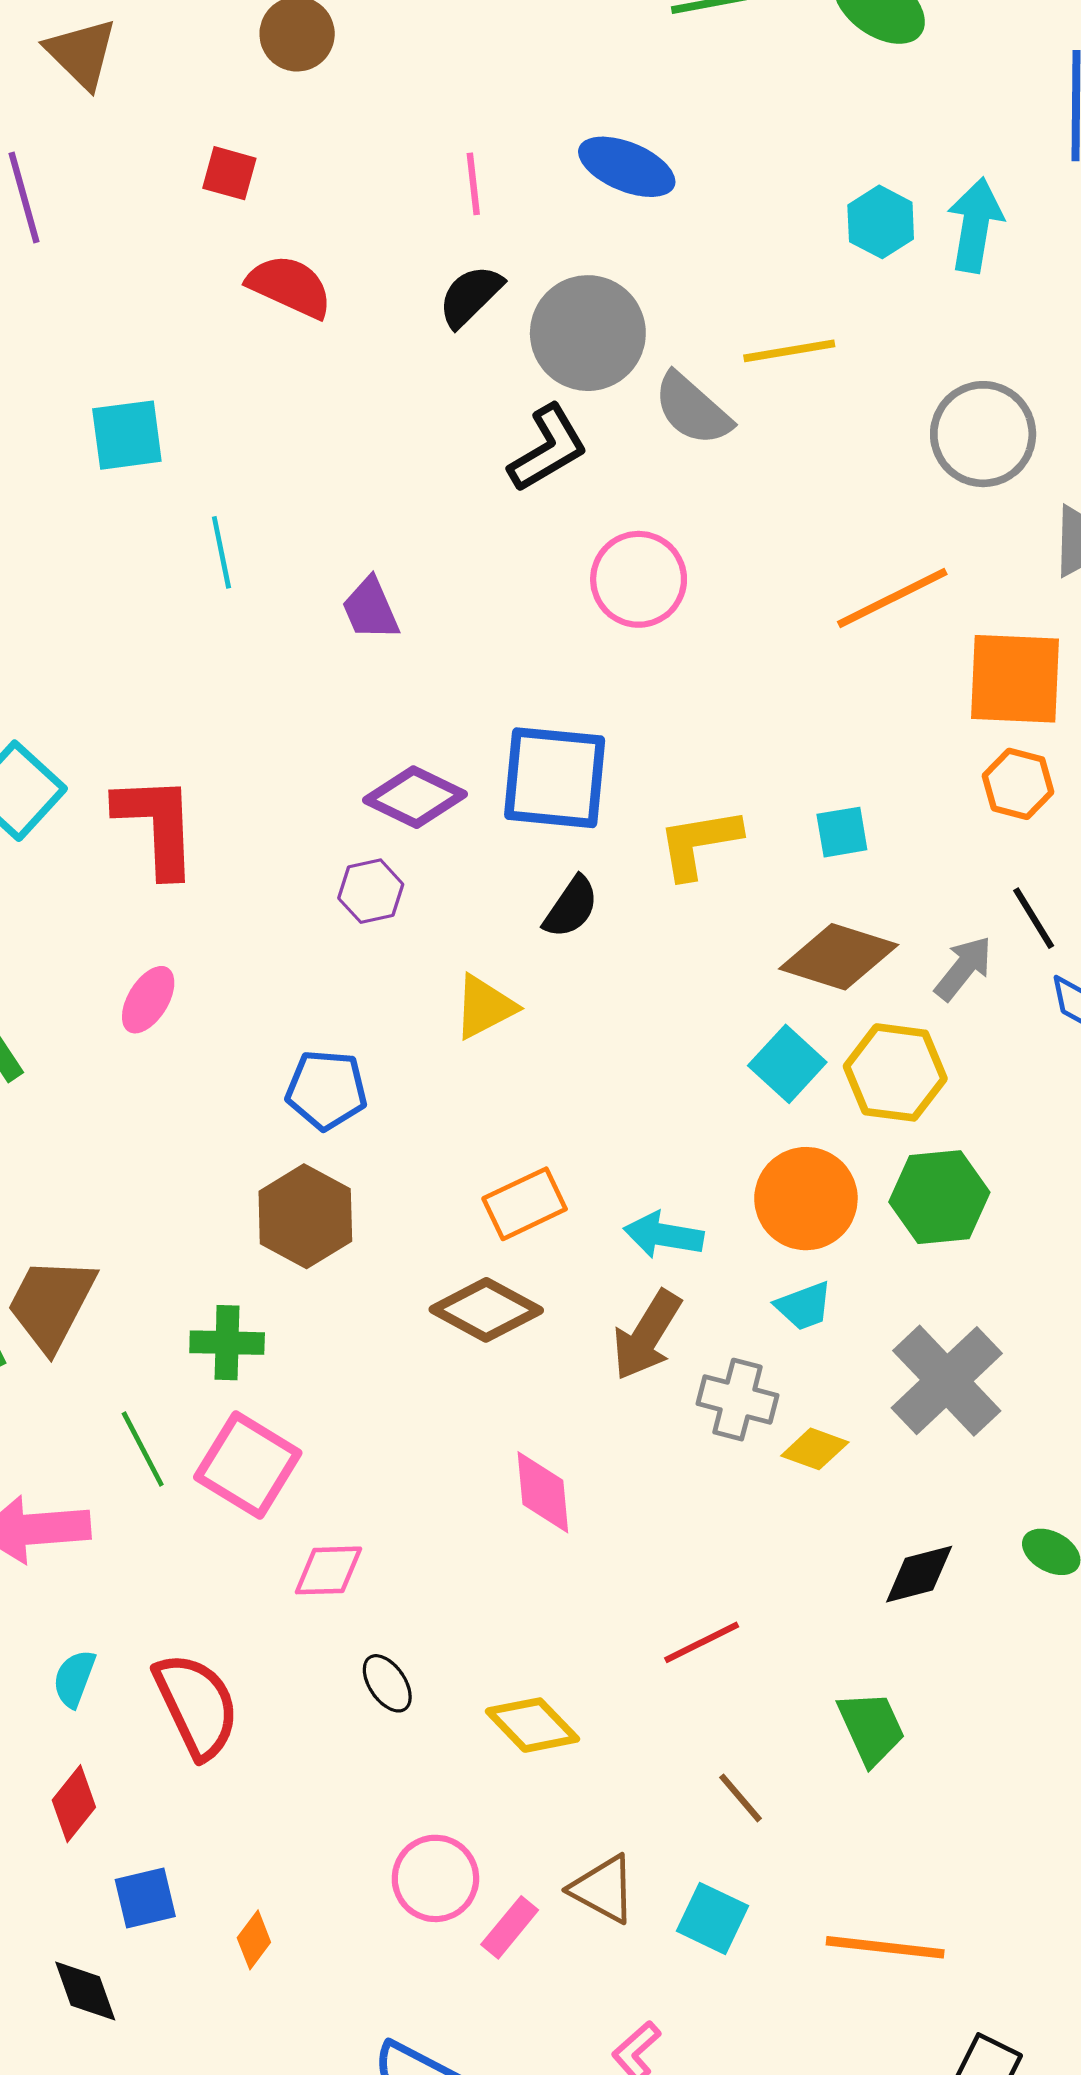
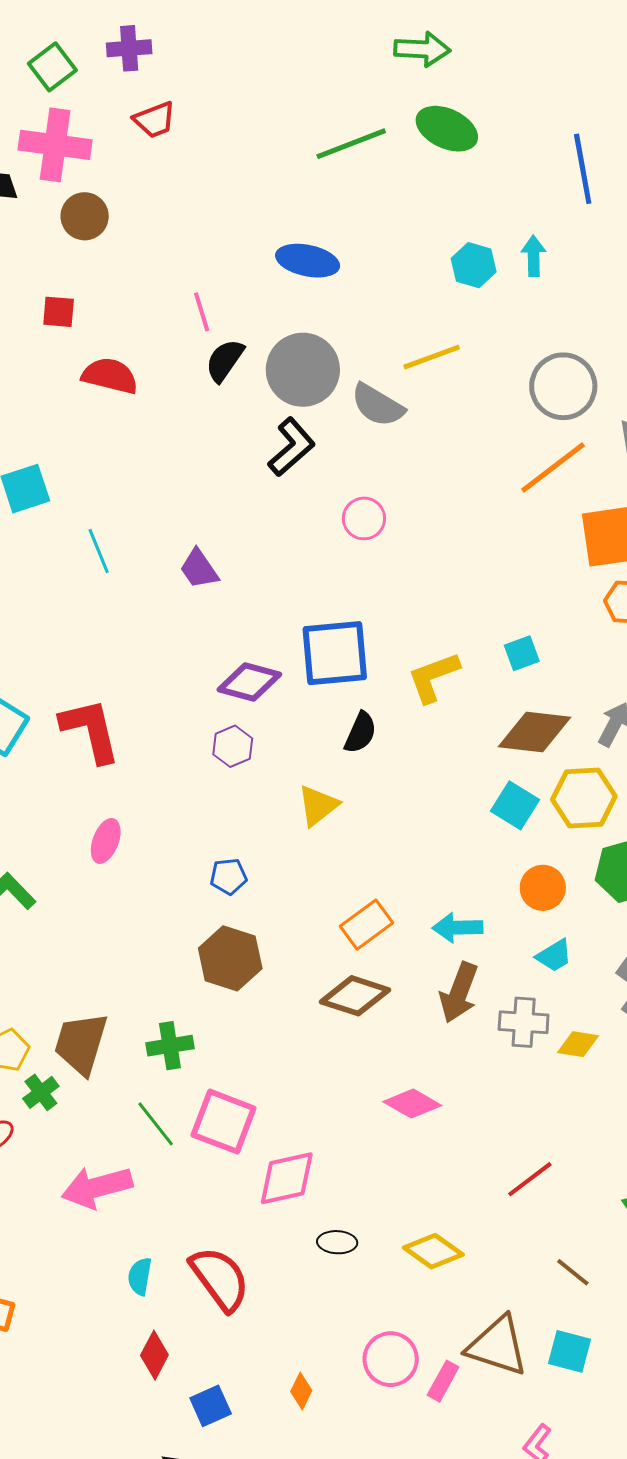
pink line: (473, 184) -> (202, 312), moved
cyan arrow: (975, 225) -> (534, 256), size x0.7
pink circle: (639, 579) -> (364, 518), size x0.7
orange line: (892, 598) -> (553, 468), moved
blue pentagon: (326, 1090) -> (228, 876), size x0.7
orange circle: (806, 1199) -> (543, 888), size x0.7
green cross: (227, 1343) -> (170, 1046), moved
pink diamond: (543, 1492) -> (412, 1104), turned -44
pink diamond: (328, 1570) -> (287, 1178), size x1.4
black ellipse: (387, 1683) -> (337, 1242), turned -42
brown triangle: (603, 1889) -> (497, 1346), size x1.4
orange diamond: (254, 1940) -> (301, 1391), moved

